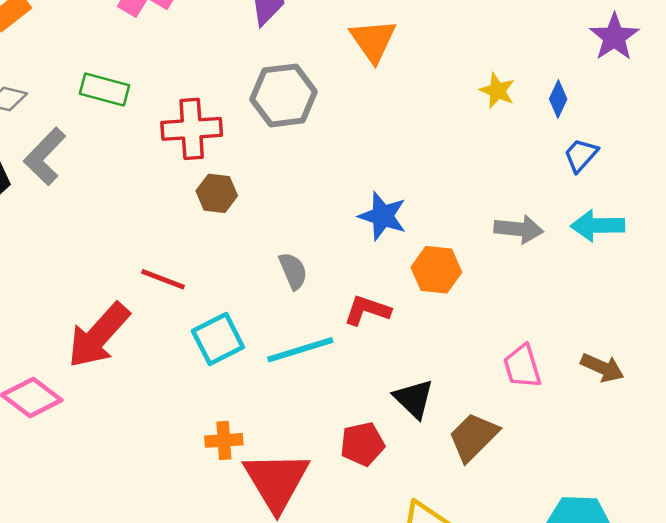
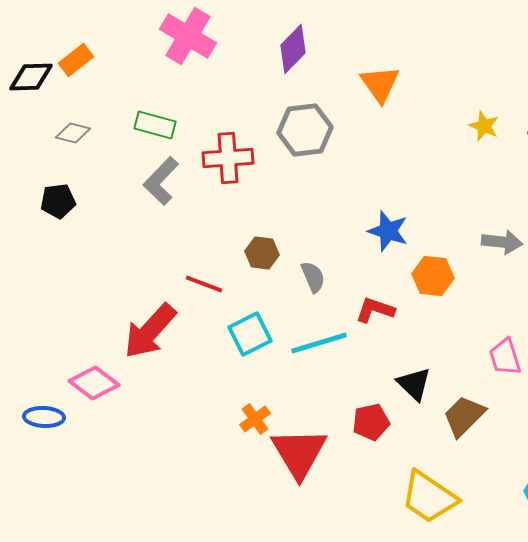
gray L-shape: (45, 156) -> (161, 181), moved
brown hexagon: (217, 193) -> (262, 253), moved
orange cross: (224, 440) -> (255, 419), turned -32

